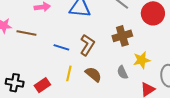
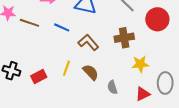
brown L-shape: (87, 45) -> (88, 42), turned -80
blue line: (61, 47) -> (62, 27), moved
gray semicircle: (122, 72) -> (112, 87), moved

